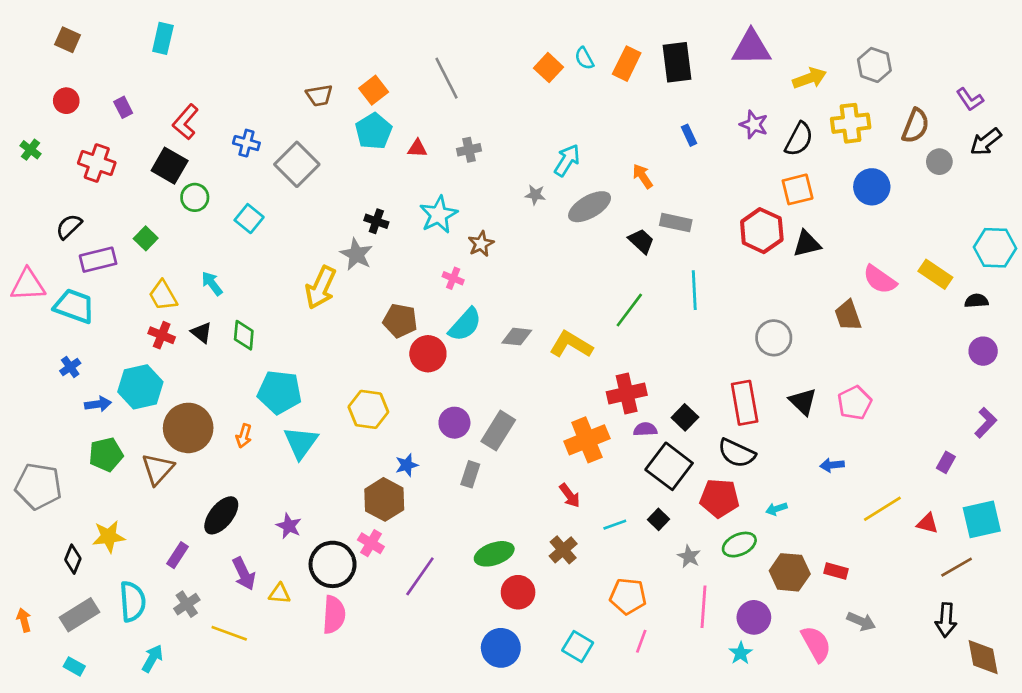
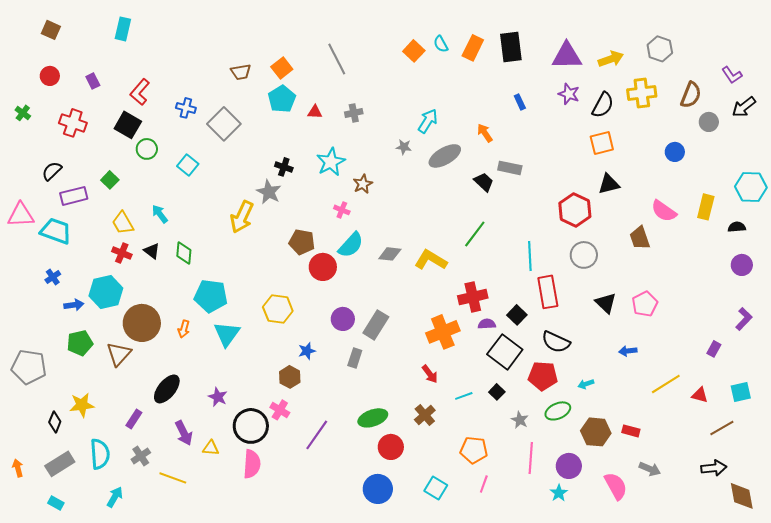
purple triangle: (751, 48) -> (567, 56), moved
blue circle: (872, 187) -> (675, 152), moved, size x0.7
red hexagon: (762, 231) -> (575, 210), moved
yellow rectangle: (935, 274) -> (706, 207), turned 70
cyan line: (694, 290) -> (530, 256), moved
red rectangle: (745, 403) -> (548, 292), moved
brown hexagon: (384, 499) -> (290, 377), size x0.7
cyan square: (982, 519) -> (741, 392), size x0.7
black arrow: (946, 620) -> (714, 468), turned -100

